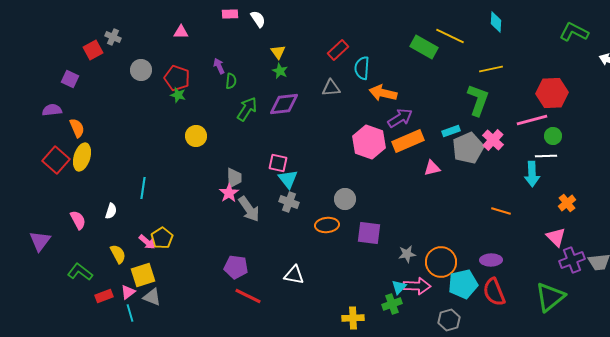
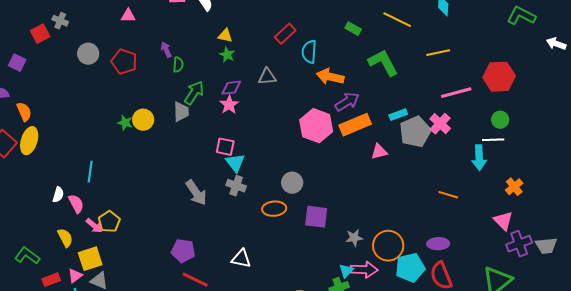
green rectangle: (424, 47) -> (353, 29), moved, size x0.6
yellow triangle: (278, 52) -> (225, 36), turned -42
gray triangle: (331, 88) -> (267, 77), moved
green star: (178, 95) -> (125, 123), moved
green L-shape: (478, 100) -> (383, 63), moved, turned -48
purple diamond: (284, 104) -> (231, 88), size x0.7
pink line: (532, 120) -> (456, 93), moved
gray trapezoid: (234, 178) -> (181, 112), moved
pink star: (229, 193) -> (229, 105), moved
pink semicircle: (78, 220) -> (76, 204), moved

